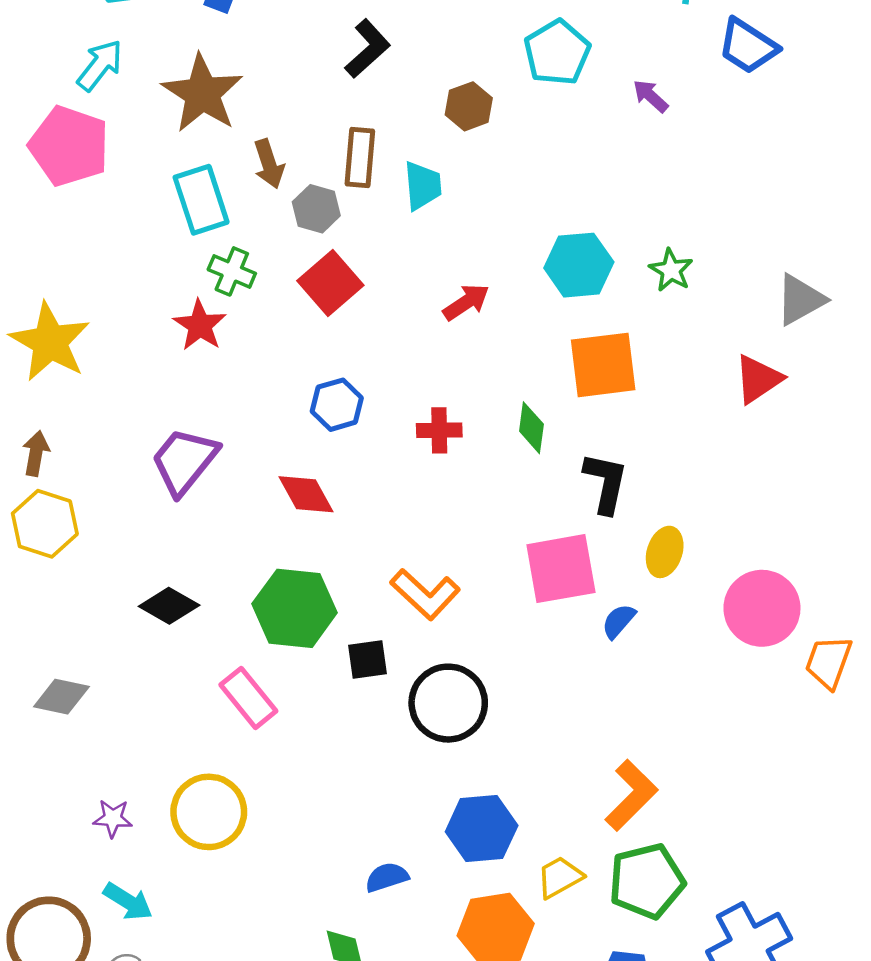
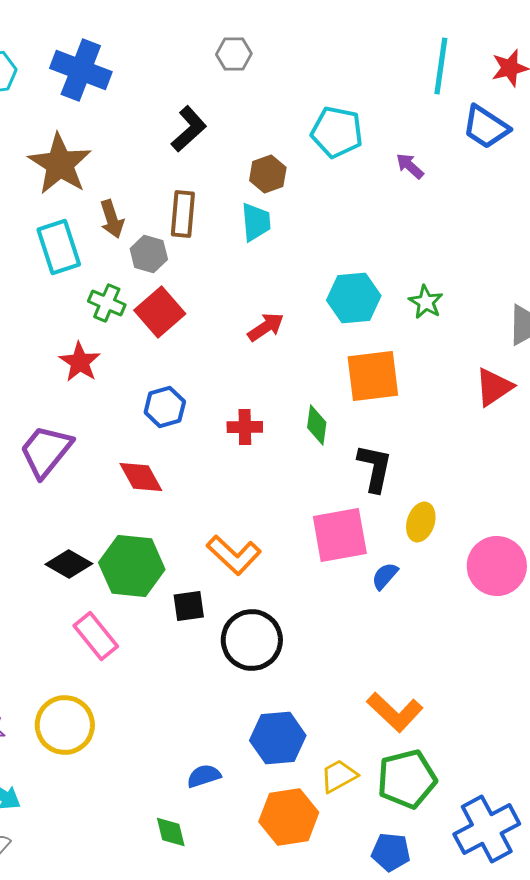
cyan pentagon: (557, 52) -> (337, 132), turned -30
cyan trapezoid: (423, 186) -> (256, 222), moved
green cross: (232, 271) -> (107, 303), moved
red star: (200, 325) -> (80, 362), moved
black diamond: (169, 606) -> (69, 564), moved
orange L-shape: (631, 795) -> (395, 712), turned 88

